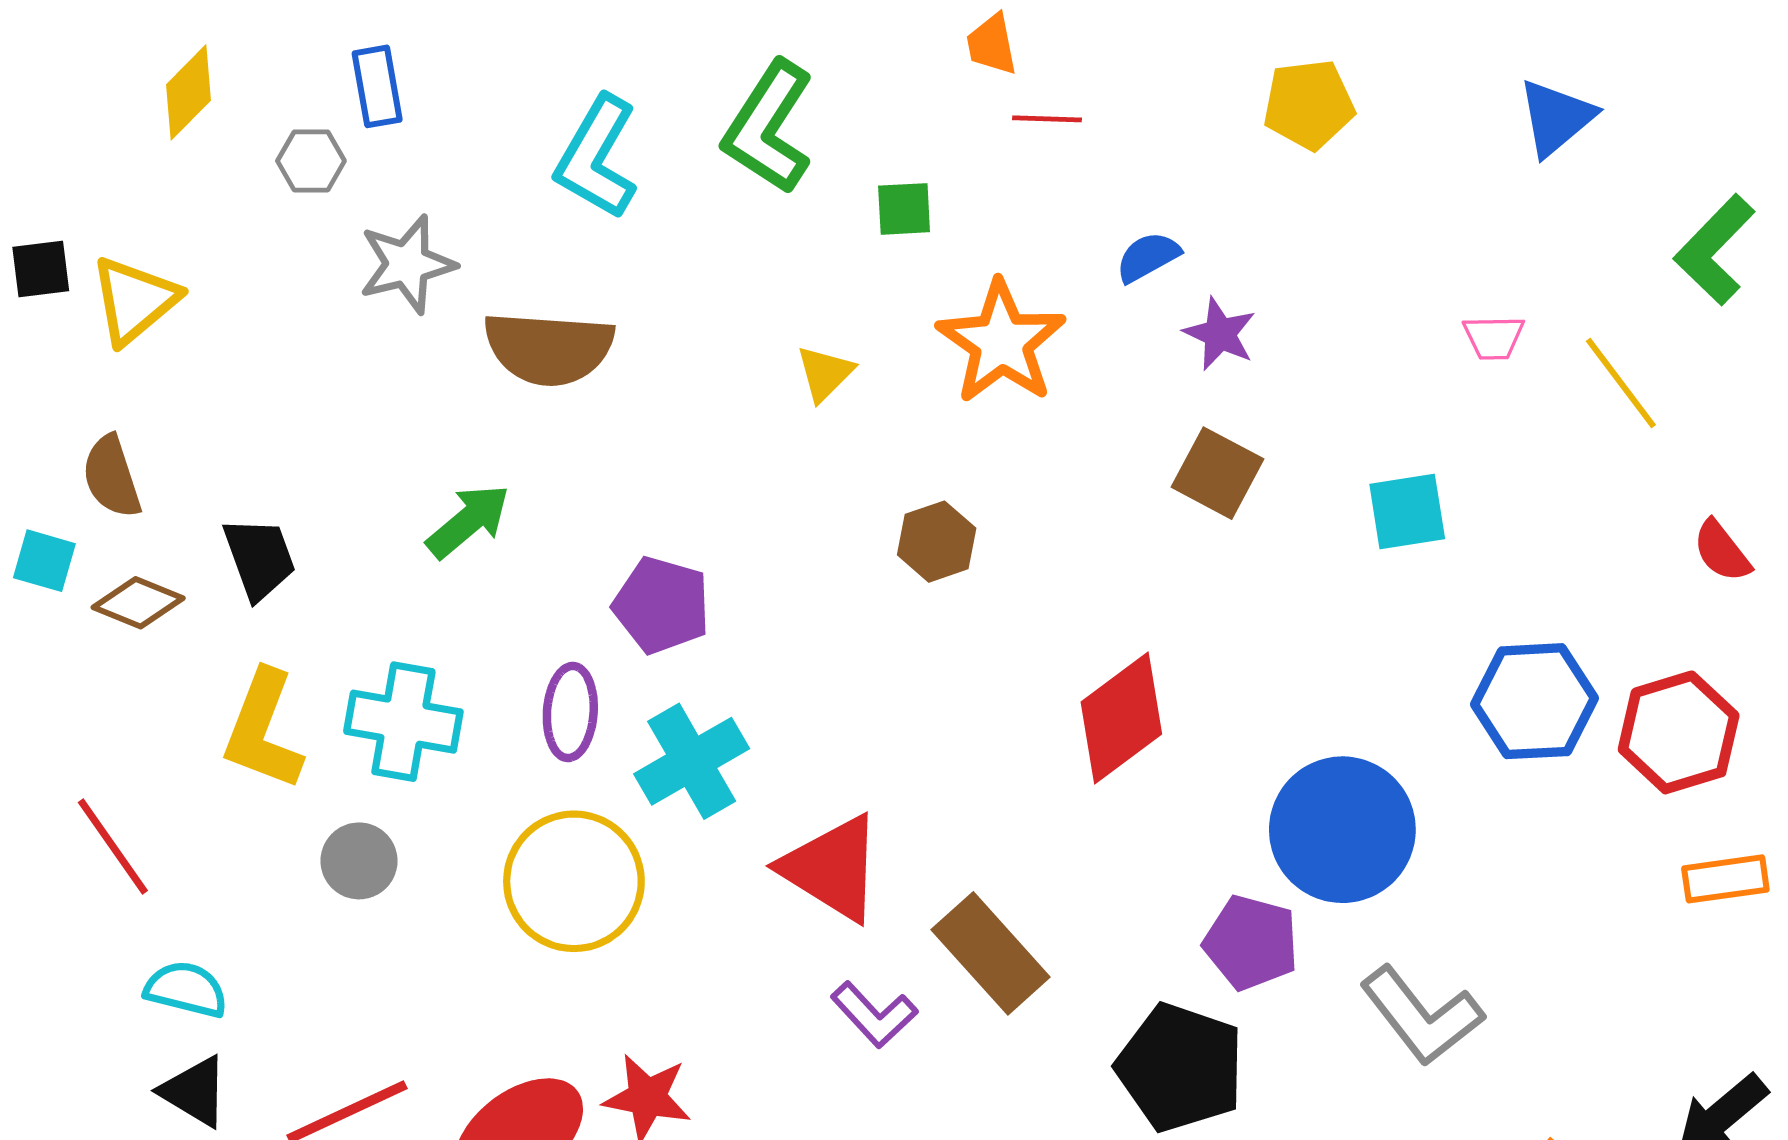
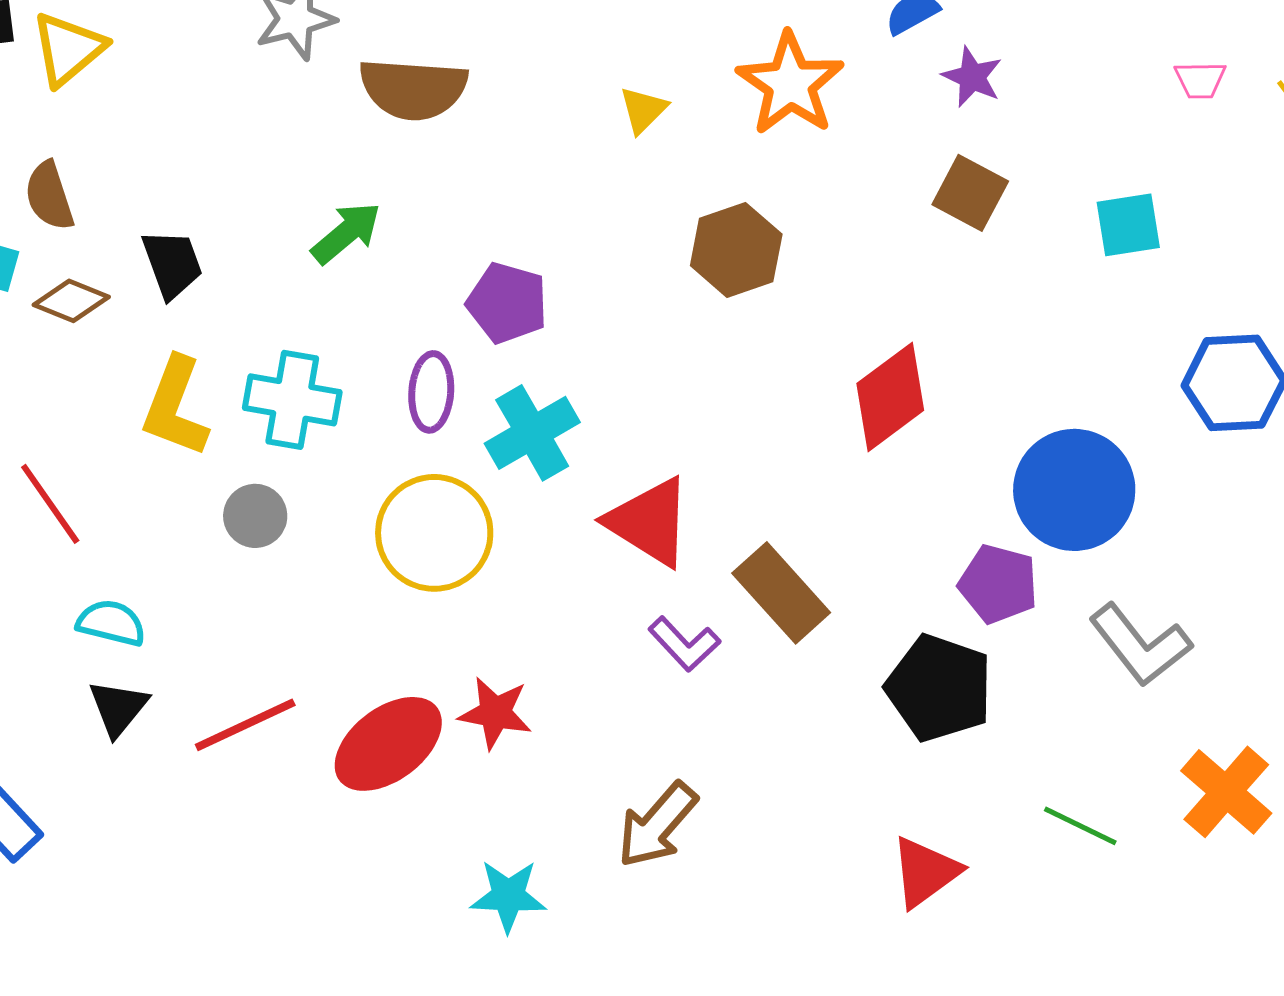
brown hexagon: (937, 542) -> (736, 250), size x1.4
black triangle: (195, 1091) -> (118, 708), turned 38

